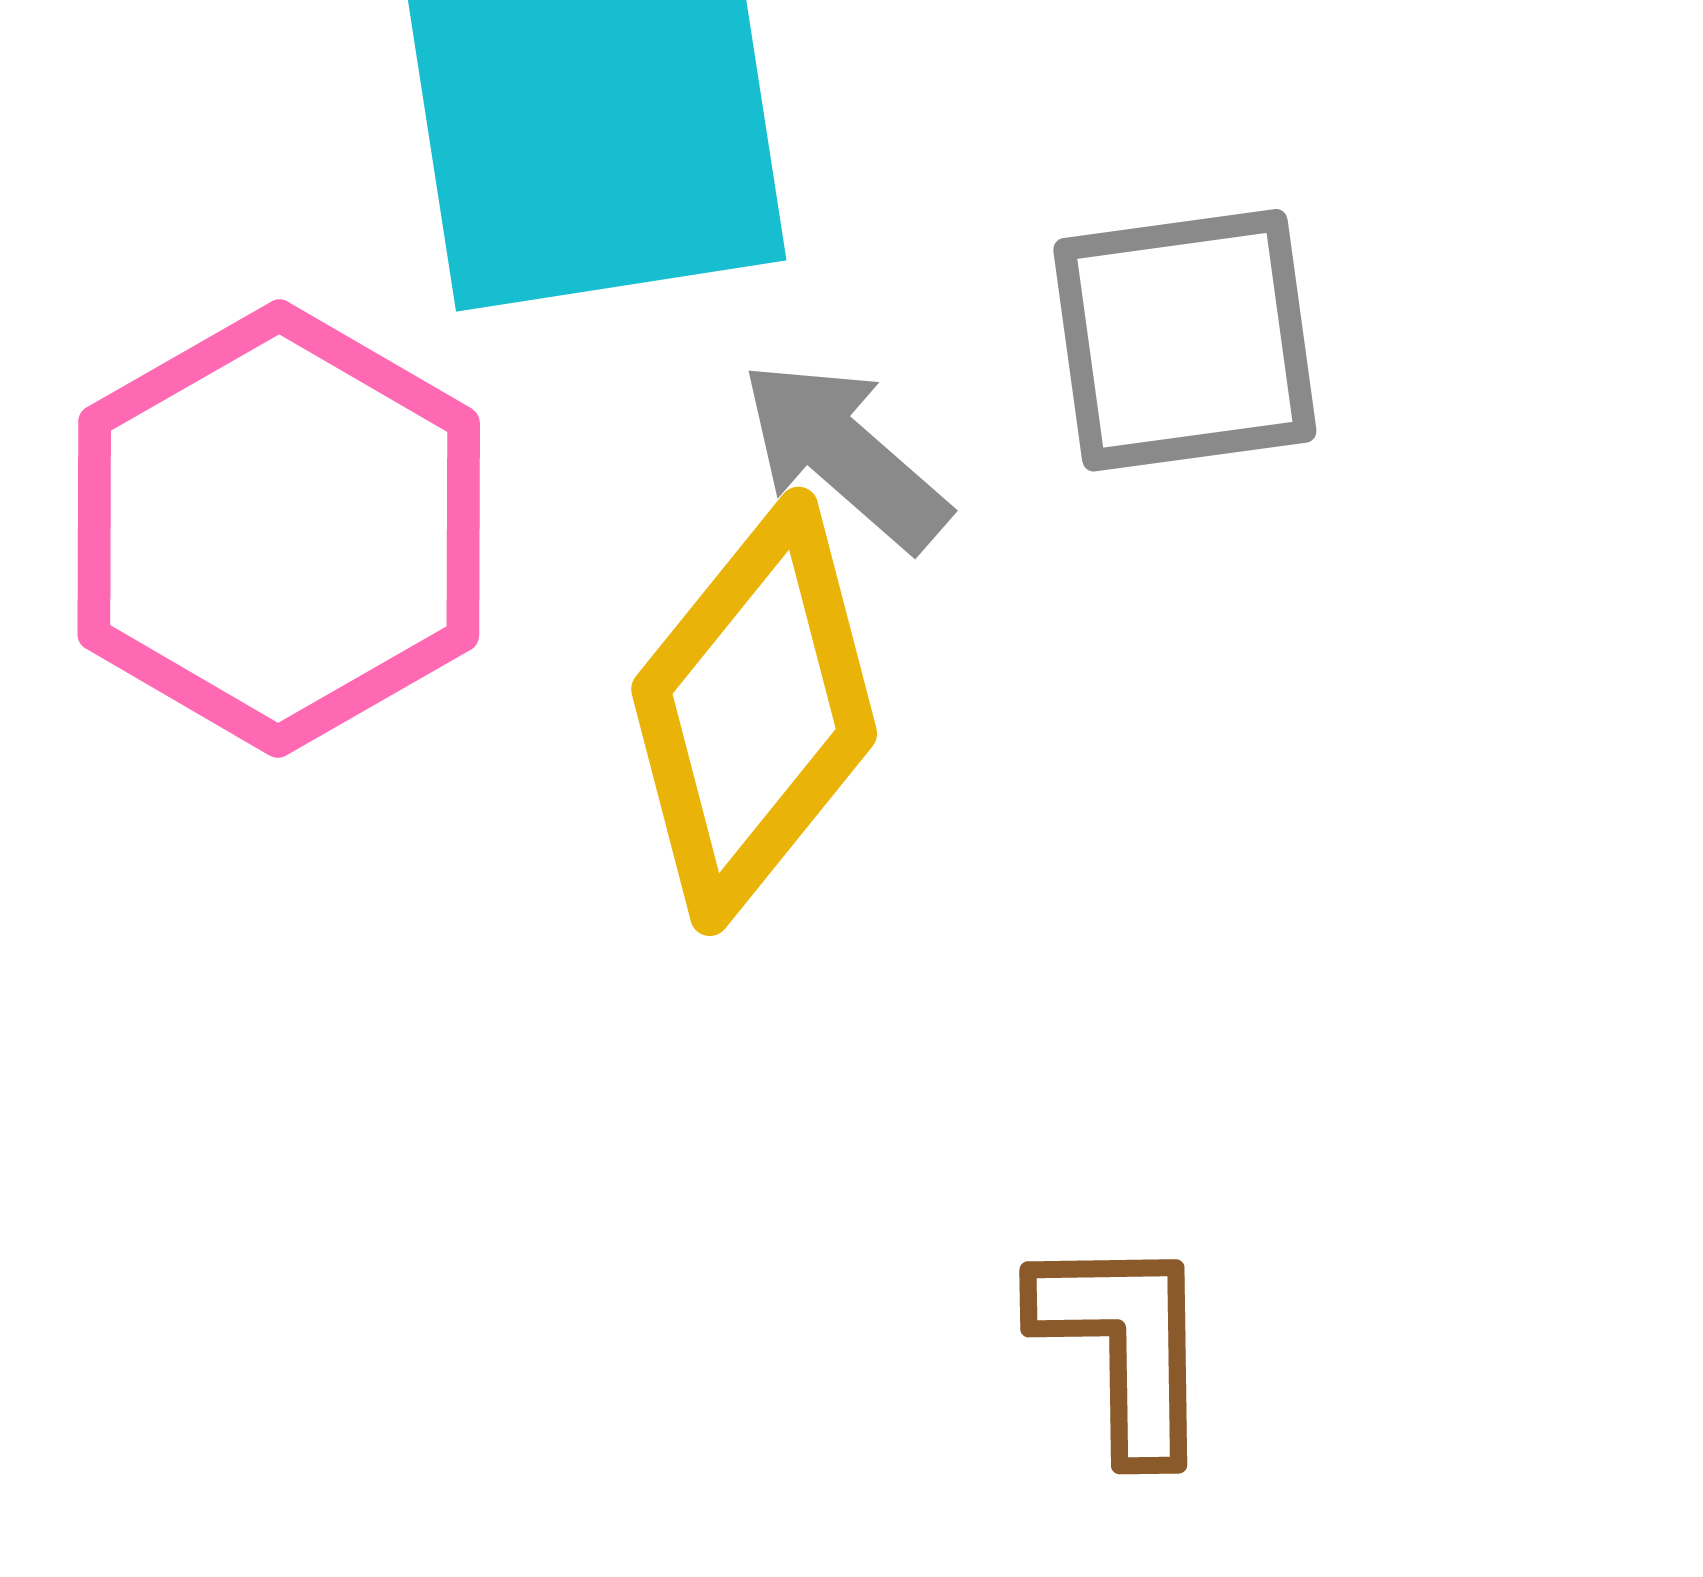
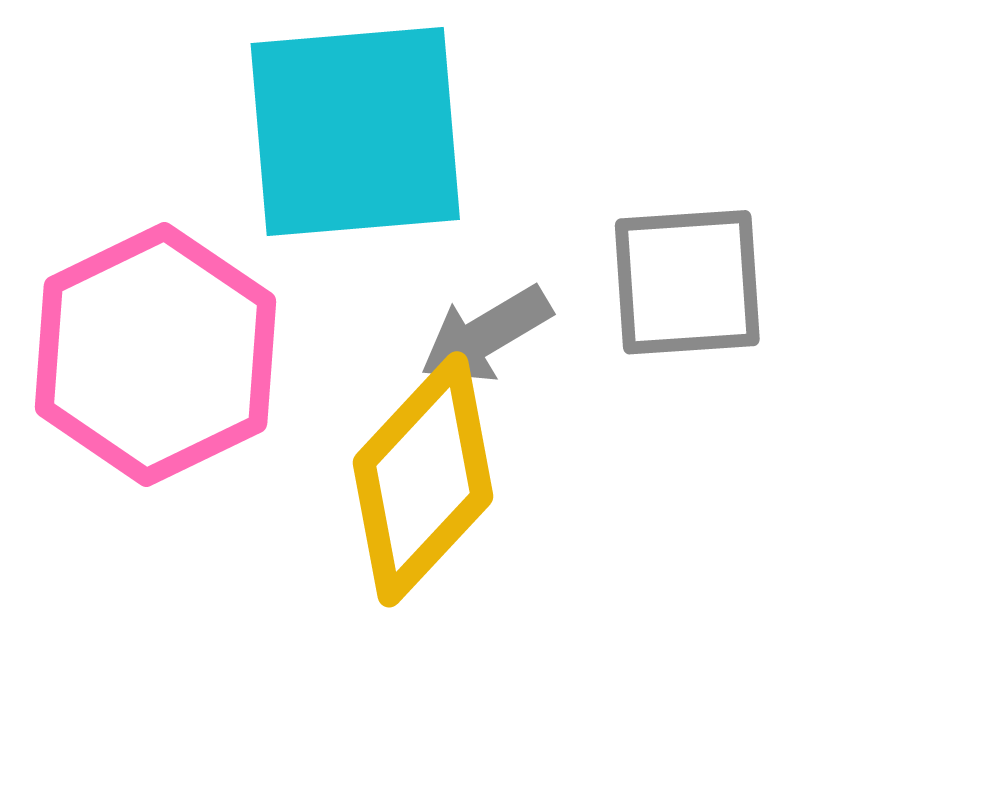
gray arrow: (845, 455) -> (486, 335), turned -76

